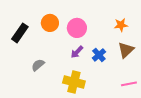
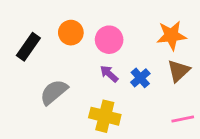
orange star: (121, 25) -> (171, 35), size x1.5
purple arrow: (77, 52) -> (109, 74), turned 88
gray semicircle: (38, 65) -> (54, 92), size x1.5

